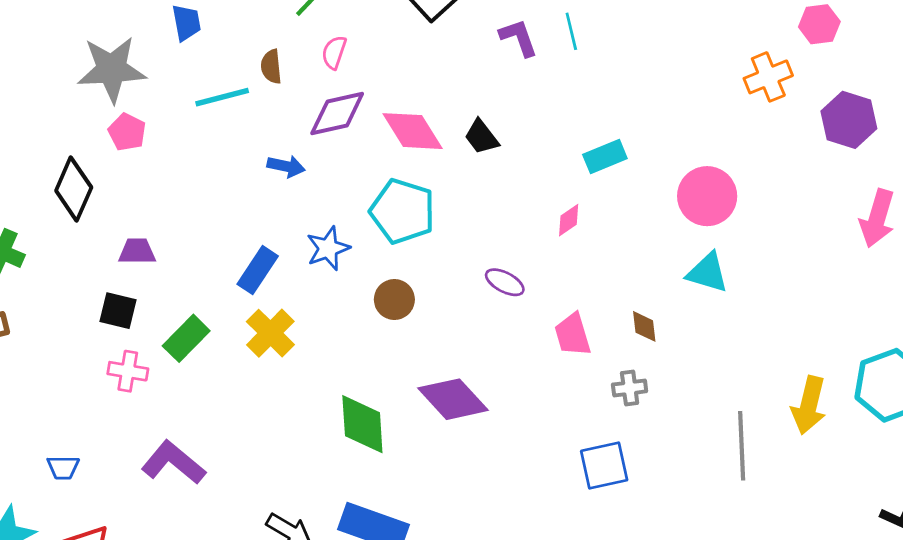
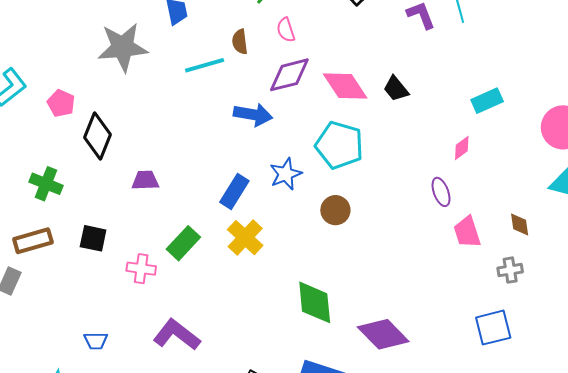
pink semicircle: (334, 52) -> (286, 30), turned -35
pink pentagon: (127, 132) -> (61, 103), moved
blue arrow: (286, 166) -> (253, 115), size x1.4
purple ellipse: (505, 282) -> (441, 192), moved, turned 44
black square: (118, 311) -> (93, 238), moved
purple diamond: (453, 399) -> (383, 334), moved

